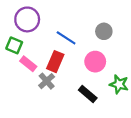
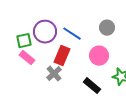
purple circle: (27, 19) -> (45, 32), moved
green square: (14, 45) -> (24, 41), turned -35
pink rectangle: (28, 64) -> (27, 58), moved

